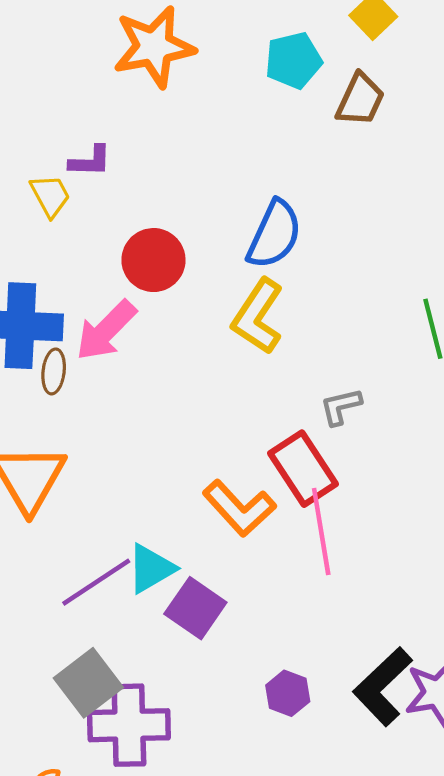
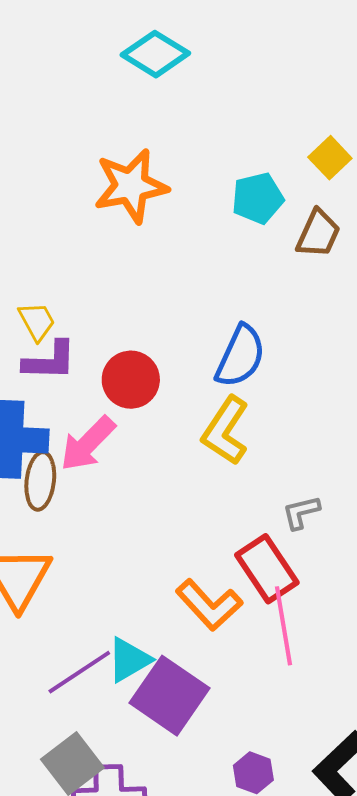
purple L-shape: (90, 161) -> (50, 361), moved, size x1.4
brown ellipse: (54, 371) -> (40, 481), size x1.4
purple square: (195, 608) -> (169, 696), size x1.4

